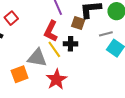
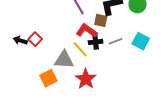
red square: (11, 18) -> (35, 39), moved
red L-shape: (51, 31) -> (87, 31), moved, turned 105
gray line: (106, 34) -> (116, 41), moved

